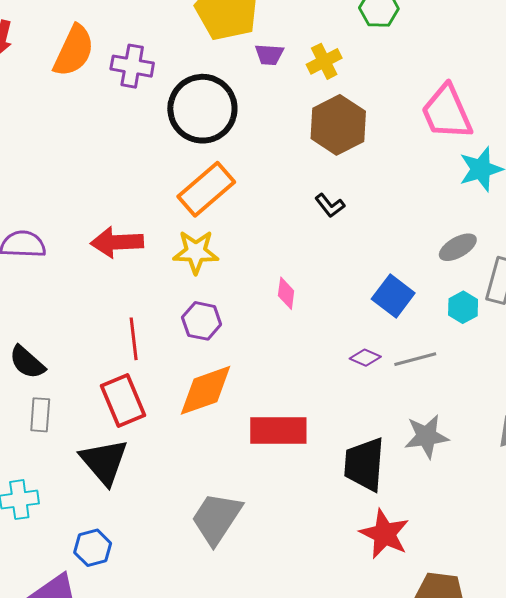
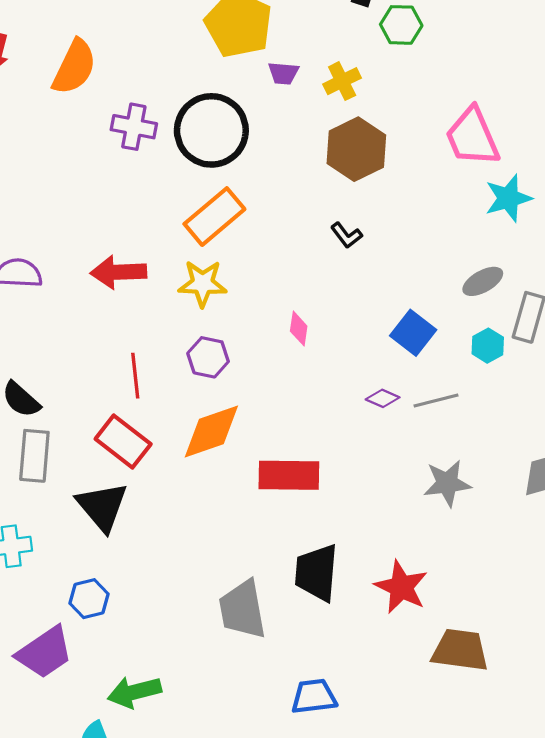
purple cross: (132, 66) -> (134, 127), moved
red rectangle: (123, 401) -> (123, 441), turned -30
gray rectangle: (40, 415) -> (34, 456), size x1.4
black trapezoid: (364, 464) -> (317, 573), moved
gray trapezoid: (216, 518) -> (242, 610), moved, turned -44

